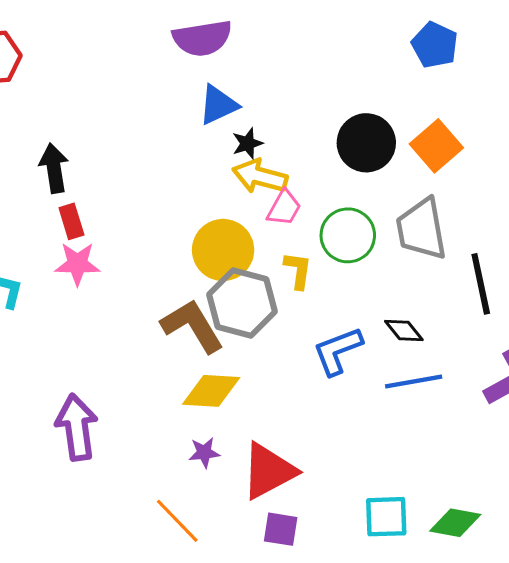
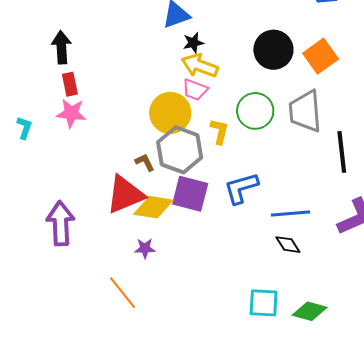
pink trapezoid: (284, 208) -> (195, 90), moved, turned 76
brown L-shape: (192, 326) -> (145, 162), size x0.5
black diamond: (404, 331) -> (288, 245), moved
red triangle: (269, 471) -> (125, 195), moved
purple square: (281, 529) -> (190, 194), moved, size x1.5

